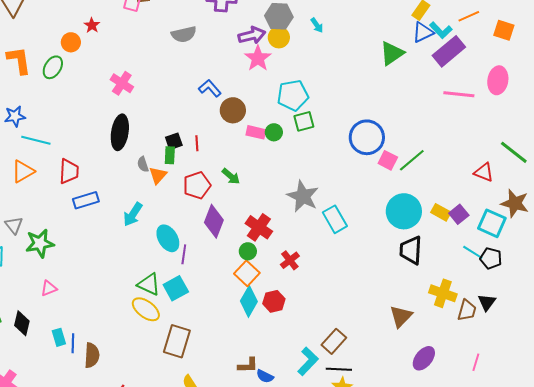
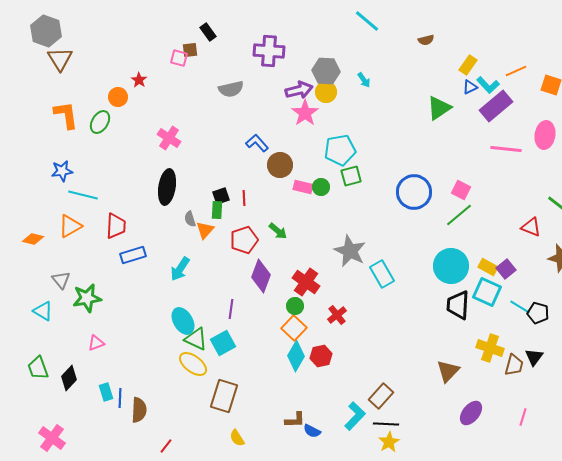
blue triangle: (423, 32) -> (470, 87), size x0.7
pink square: (388, 160) -> (461, 190), moved
cyan square: (492, 223) -> (487, 292), moved
cyan ellipse: (168, 238) -> (183, 321), moved
black diamond: (22, 323) -> (69, 378), turned 30

